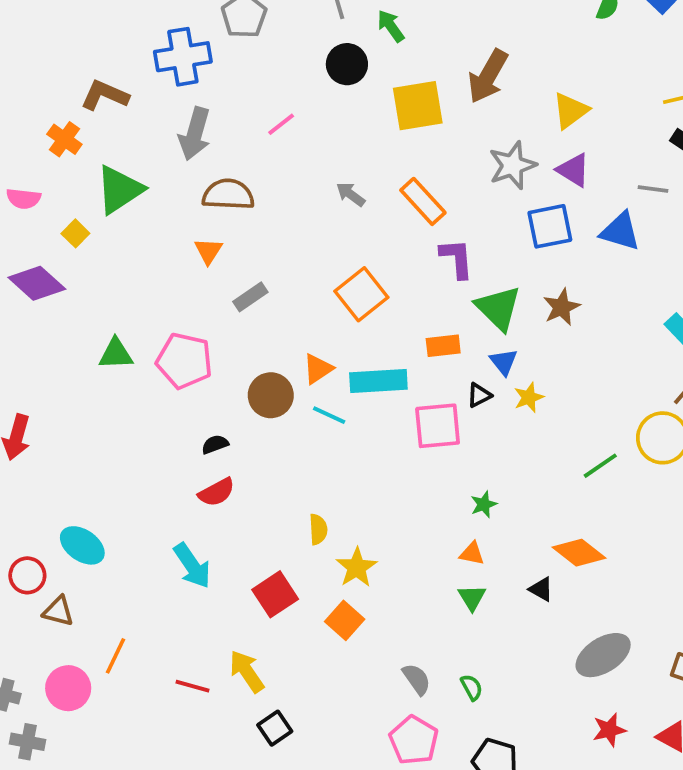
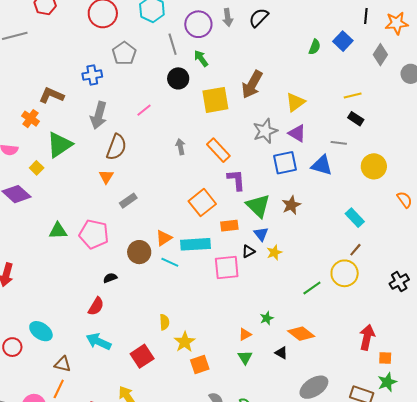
blue cross: (183, 57) -> (92, 75), size x0.7
gray arrow: (351, 194) -> (180, 147), turned 42
brown semicircle: (228, 195) -> (116, 147), turned 108
orange square: (361, 294) -> (202, 203), moved
red semicircle: (217, 492) -> (96, 306), moved, turned -30
green star: (484, 504) -> (267, 318), moved
orange triangle: (472, 554) -> (245, 334), turned -40
cyan arrow: (192, 566) -> (99, 341), turned 150
brown triangle: (58, 611) -> (63, 364), moved
orange square: (345, 620) -> (200, 365), moved, turned 30

